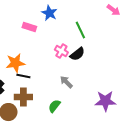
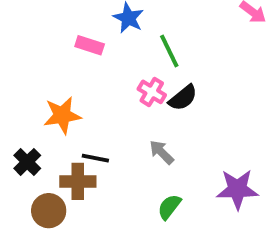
green line: (80, 30) -> (169, 51), moved
black line: (23, 76) -> (95, 158), moved
green semicircle: (54, 106) -> (169, 207), moved

